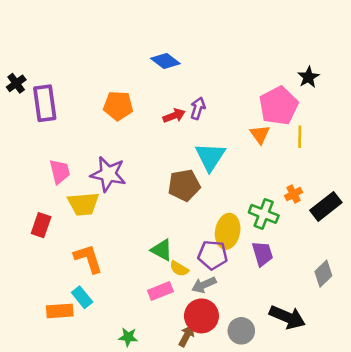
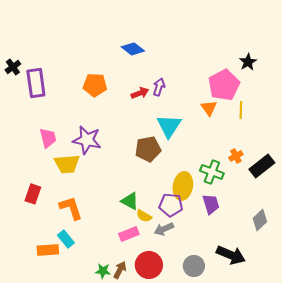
red rectangle: (41, 225) -> (33, 194), moved
red circle: (201, 316) -> (149, 265), moved
brown arrow: (187, 336) -> (120, 270), moved

